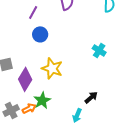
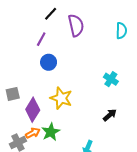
black arrow: (91, 97) -> (110, 115), moved
orange arrow: (29, 108) -> (33, 133), moved

